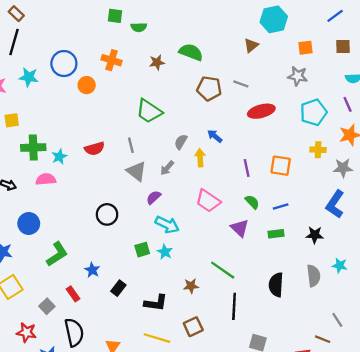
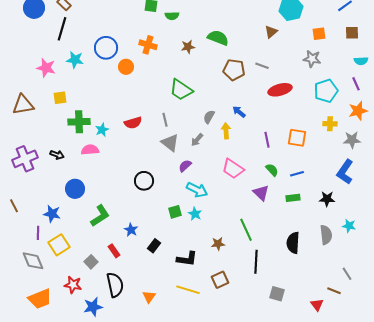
green line: (223, 270) -> (246, 230), turned 30

